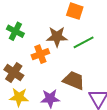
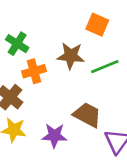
orange cross: (40, 54) -> (34, 71), moved

